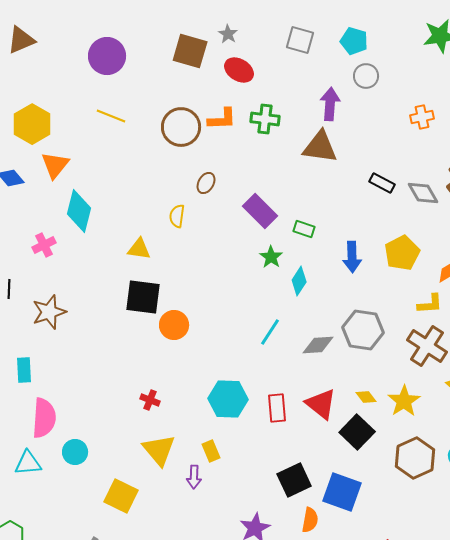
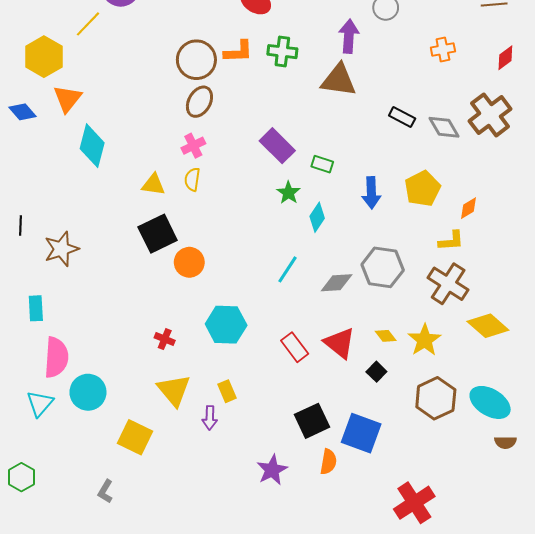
yellow line: (111, 116) -> (88, 24), moved, turned -68
brown ellipse: (206, 183) -> (199, 102), moved, size x1.4
yellow semicircle: (177, 216) -> (192, 179), moved
pink cross: (44, 245) -> (193, 146), moved
black square: (143, 297) -> (158, 234), turned -33
cyan hexagon: (228, 399) -> (226, 325), moved
red rectangle: (277, 408) -> (295, 347), turned -32
black square: (357, 432) -> (376, 372), size x0.6
cyan circle: (75, 452) -> (88, 392), size x1.4
cyan triangle: (28, 463) -> (40, 403), turned -44

